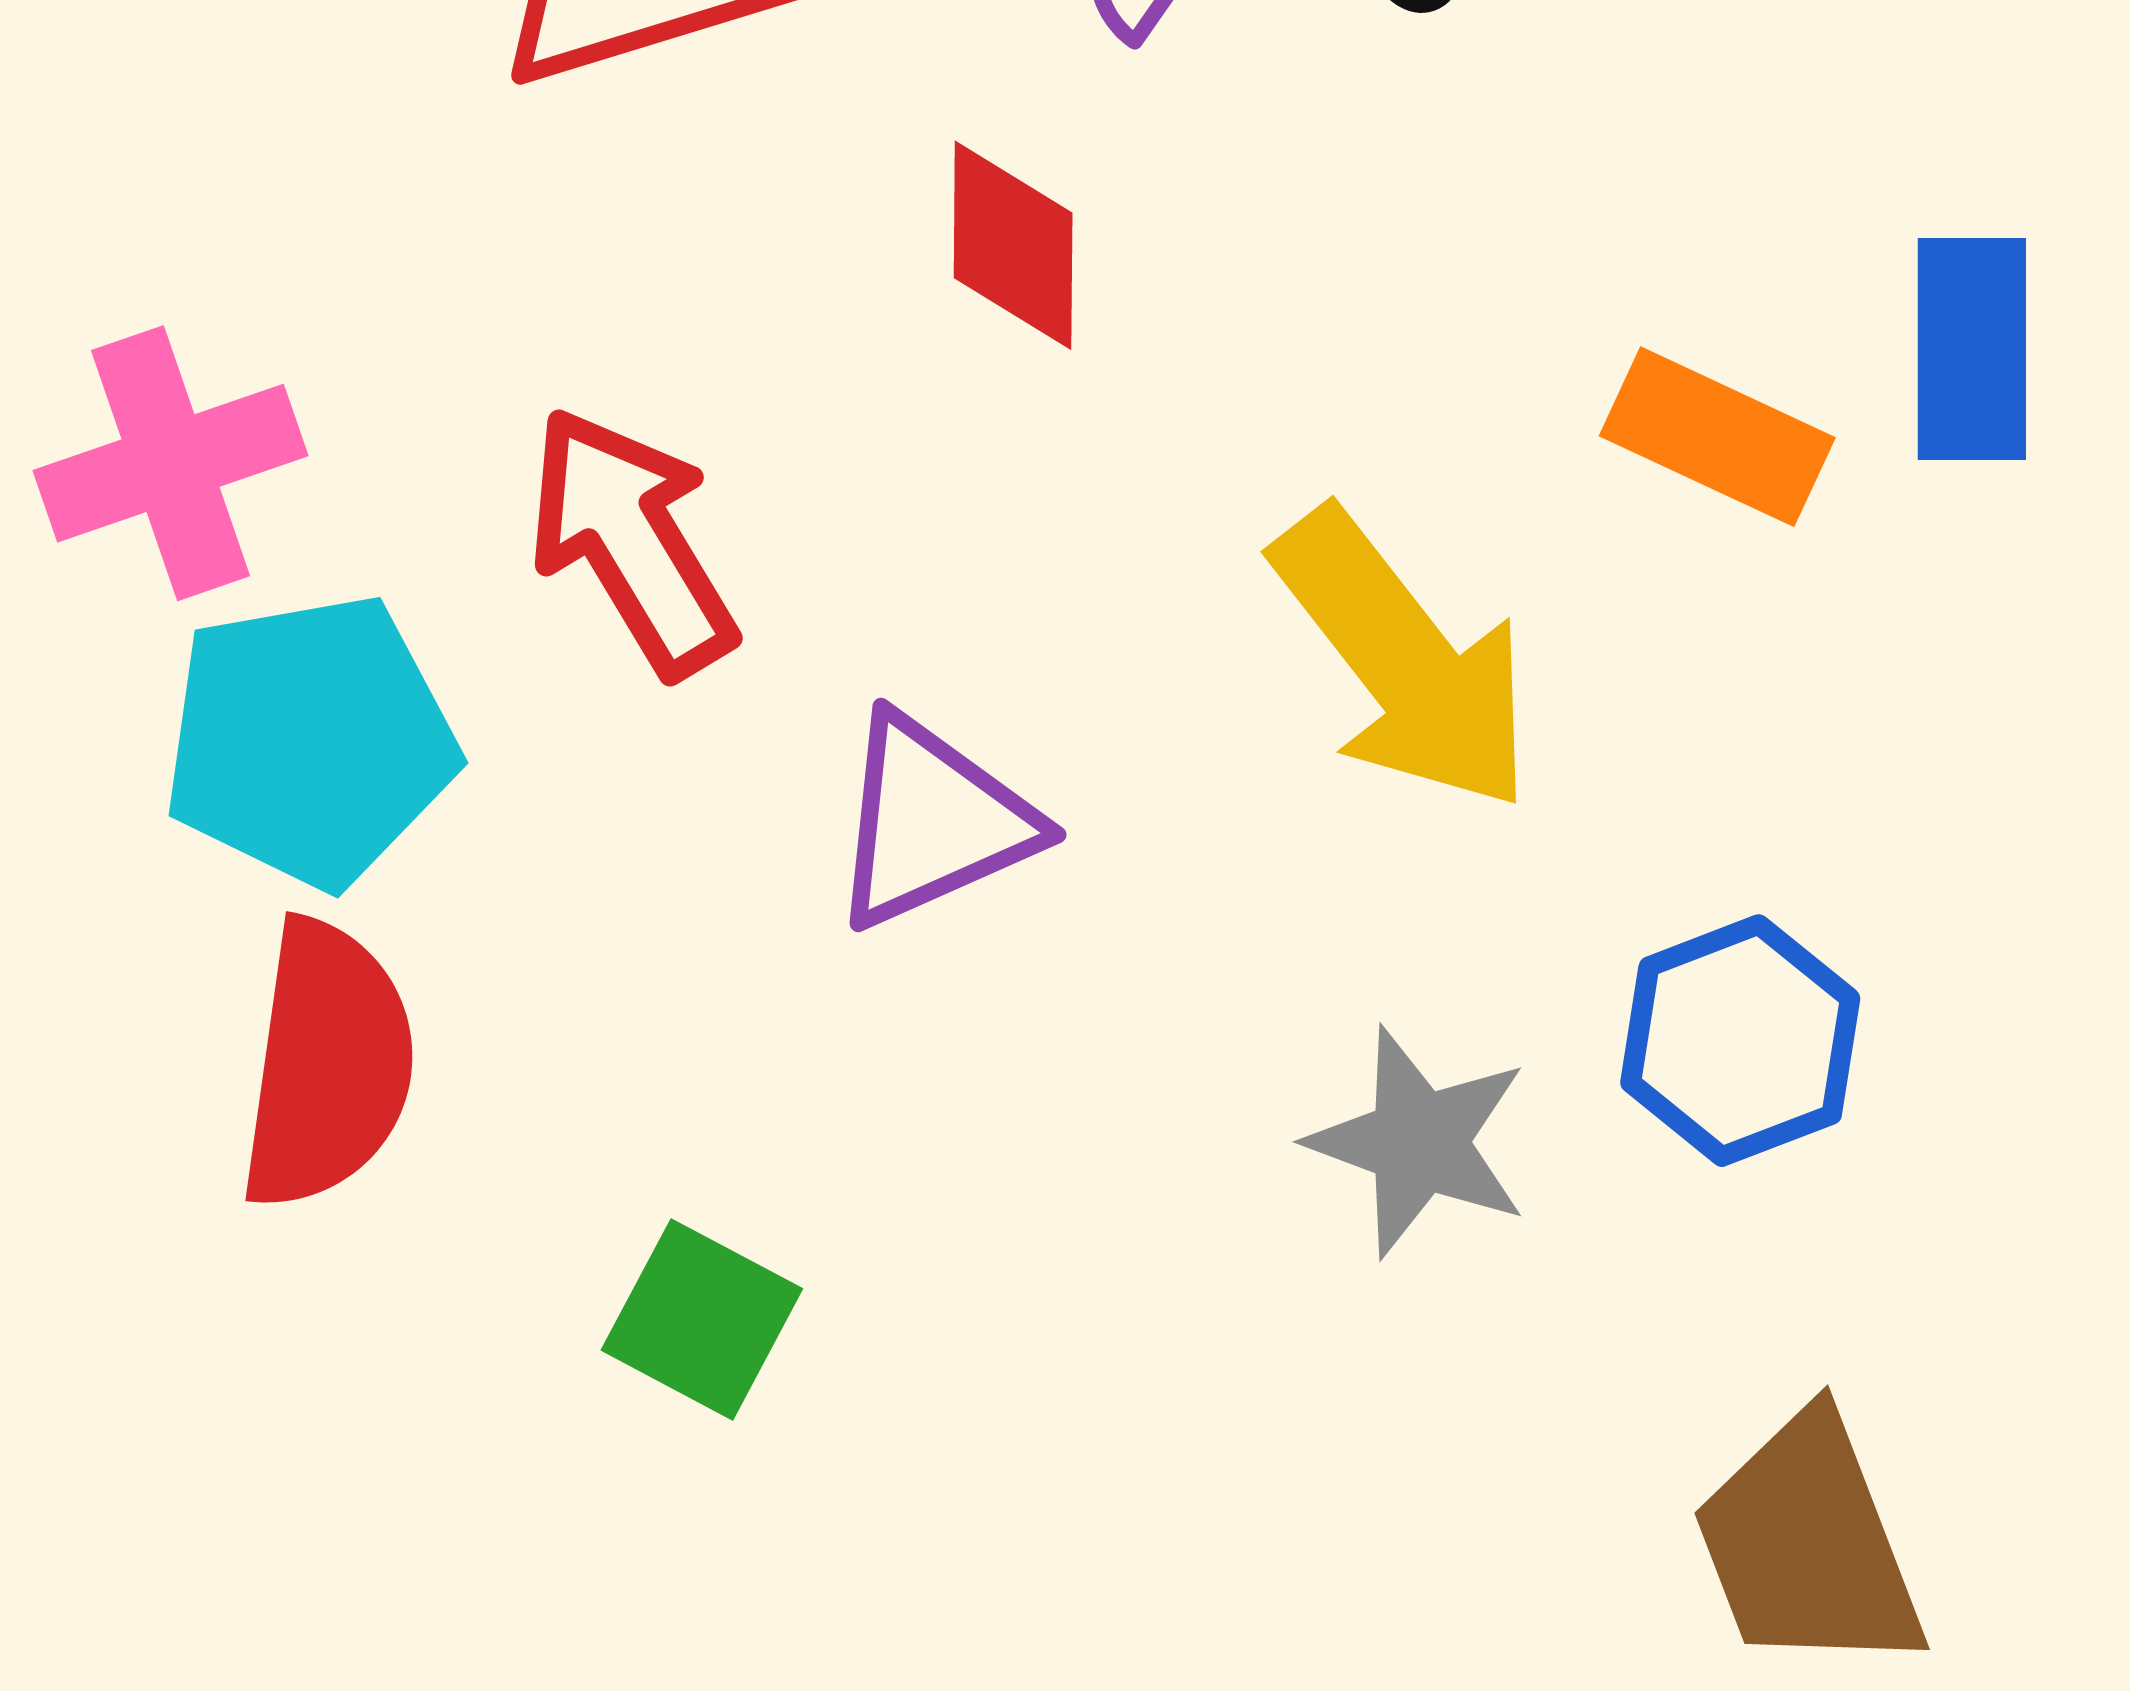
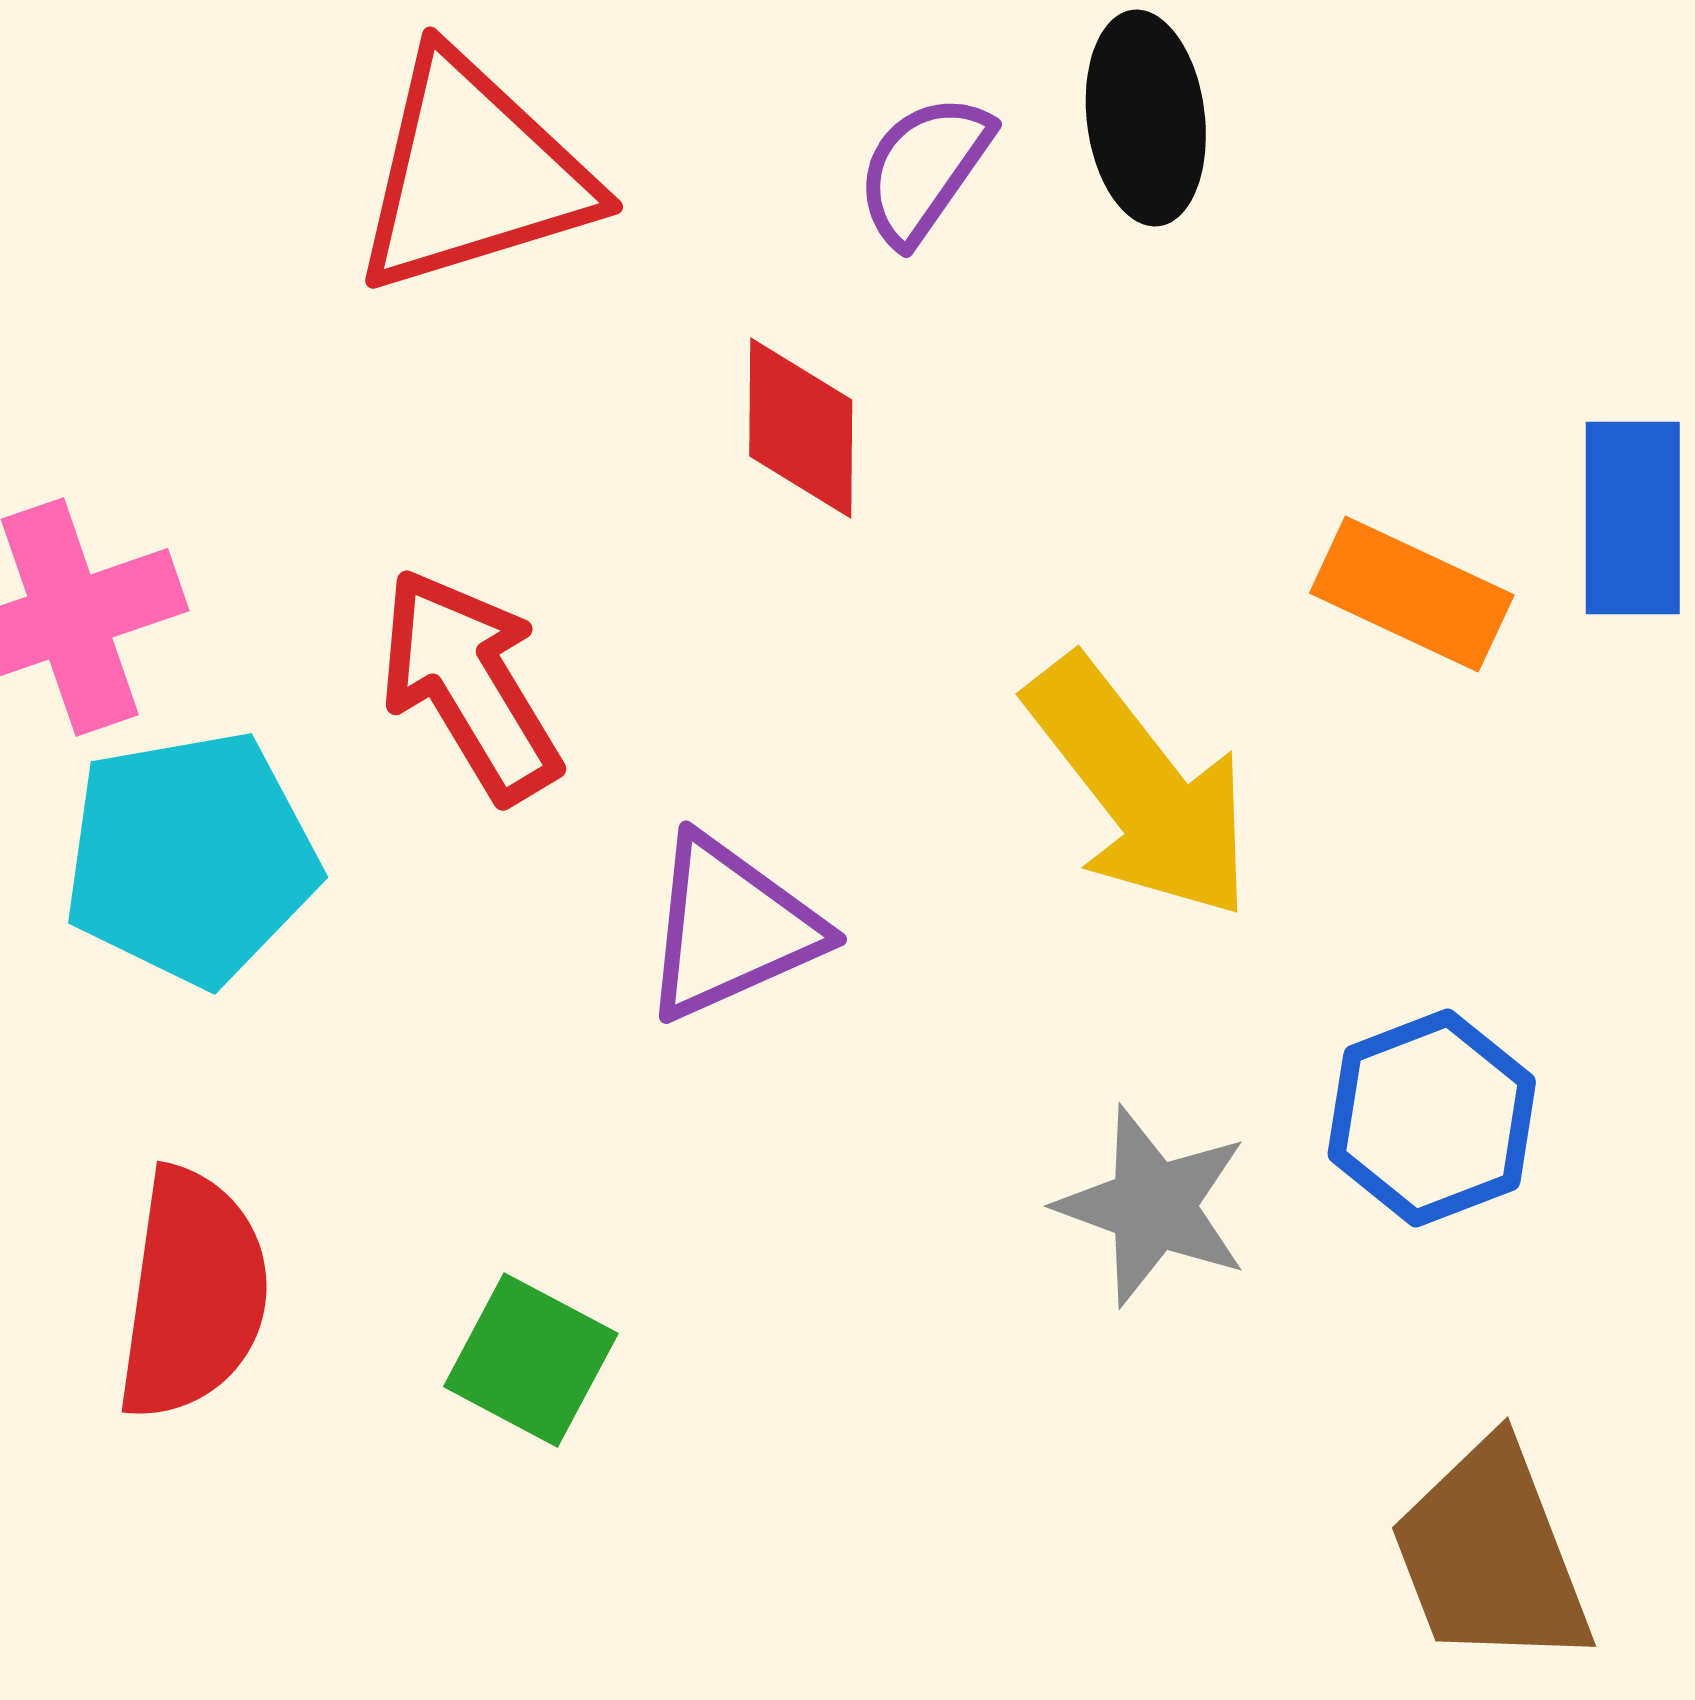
red semicircle: (327, 1065) -> (193, 1294), moved

